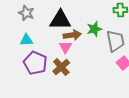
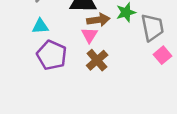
brown cross: (61, 67) -> (97, 60), moved

